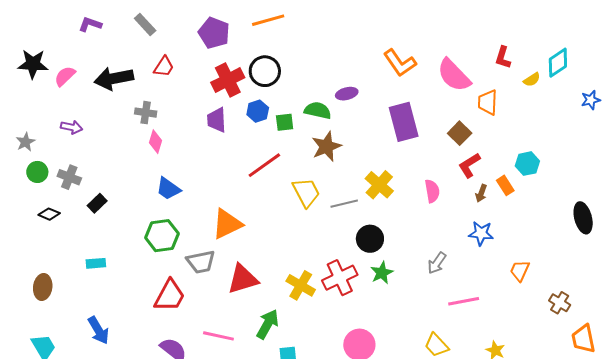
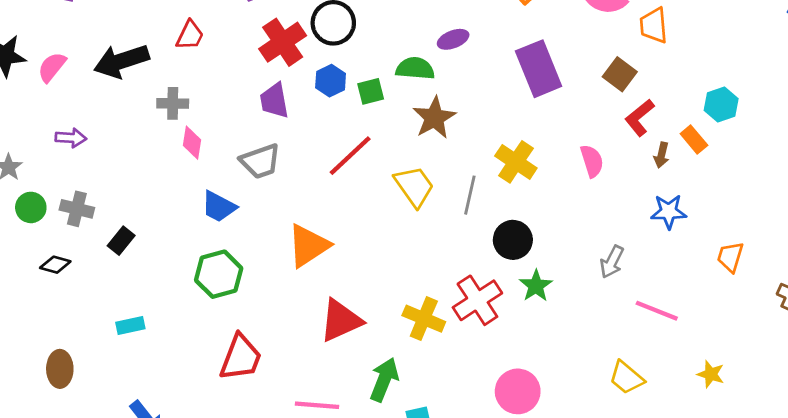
gray line: (344, 204) -> (470, 195), turned -56
gray trapezoid: (201, 262) -> (260, 161), moved
pink line: (464, 301) -> (657, 311), turned 40

